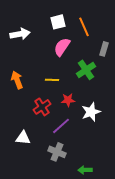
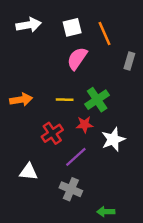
white arrow: (20, 34) -> (29, 25), moved
green cross: (86, 70) -> (97, 100), moved
orange arrow: (17, 80) -> (21, 100), turned 102

